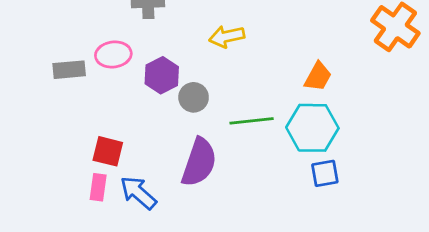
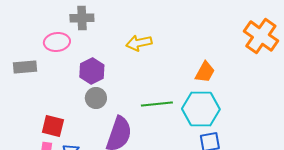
pink ellipse: (113, 54) -> (57, 42), moved
gray circle: (194, 97) -> (96, 98), moved

